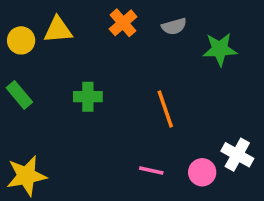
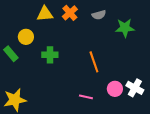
yellow triangle: (58, 30) -> (45, 14), moved
yellow circle: (21, 40) -> (26, 37), moved
pink circle: (202, 172) -> (115, 89), moved

